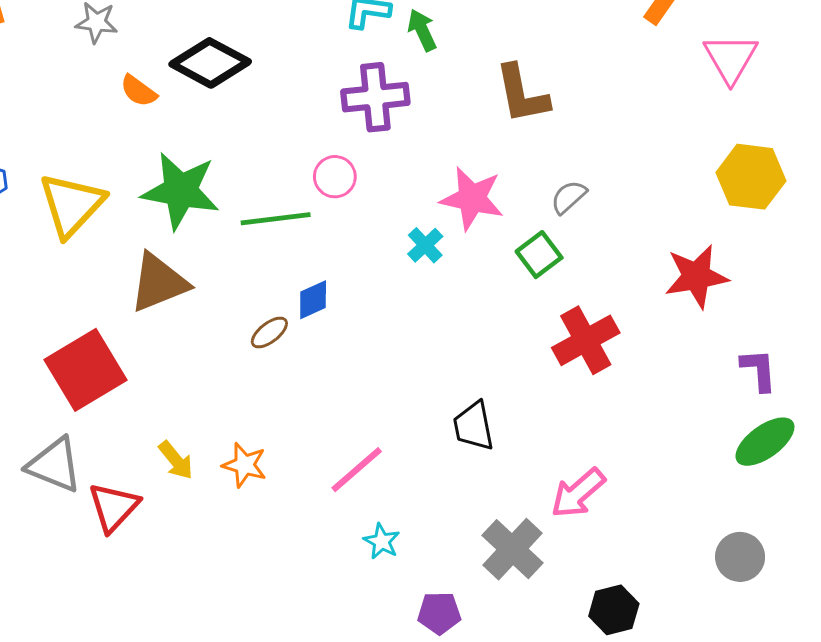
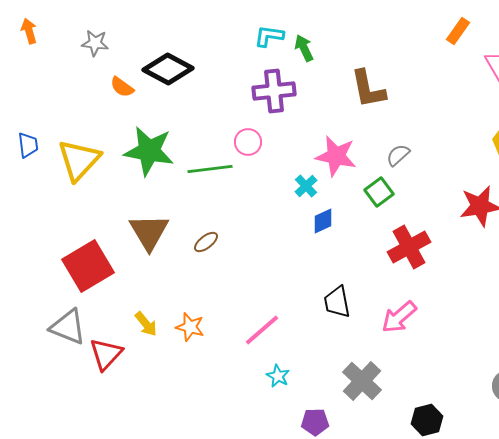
brown triangle: (159, 283) -> (149, 232), moved, turned -39
blue diamond: (313, 300) -> (323, 221), moved
pink arrow: (578, 493) -> (399, 317), moved

